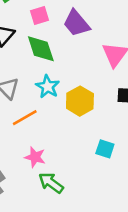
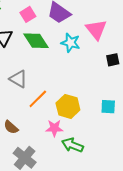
cyan star: (48, 87) -> (71, 43), moved
yellow hexagon: (80, 101) -> (68, 106), moved

